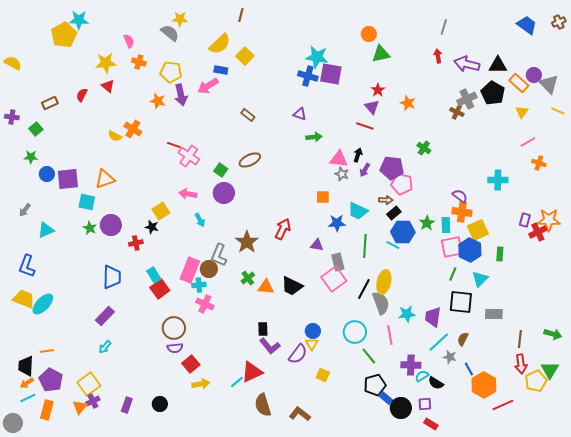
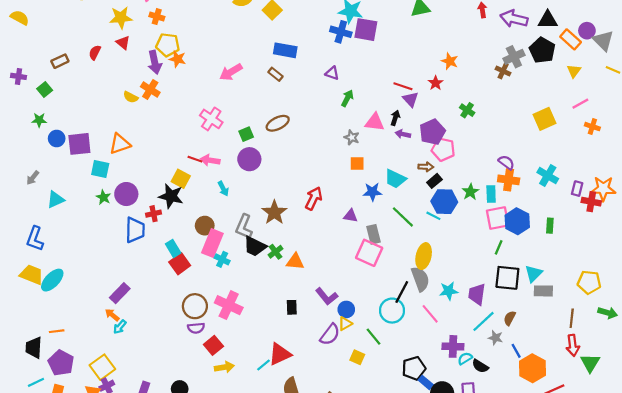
blue rectangle: (221, 70) -> (285, 50), moved, size x1.5
yellow pentagon: (171, 72) -> (168, 45), moved
pink arrow: (208, 86) -> (231, 72), moved
red star: (378, 90) -> (436, 83), moved
purple arrow: (181, 95) -> (155, 62), moved
purple triangle: (372, 107) -> (411, 99), moved
green arrow: (314, 137) -> (347, 98), turned -56
red line: (174, 145) -> (195, 159), moved
purple pentagon: (392, 168) -> (432, 132), turned -30
green square: (221, 170) -> (246, 134), turned 32
purple arrow: (365, 170) -> (403, 134), turned 72
gray star: (342, 174) -> (352, 137), moved
cyan cross: (498, 180) -> (548, 176), moved, turned 30
yellow square: (161, 211) -> (181, 179), turned -30
black star: (152, 227) -> (171, 196), size x1.6
yellow square: (478, 230) -> (544, 119), moved
red cross: (538, 232) -> (591, 202), turned 36
green line: (365, 246) -> (403, 217), turned -50
brown circle: (209, 269) -> (205, 226), moved
blue trapezoid: (112, 277) -> (135, 230), moved
pink square: (334, 279) -> (369, 253), turned -30
cyan triangle: (480, 279) -> (534, 274), moved
cyan cross: (199, 285) -> (222, 259), turned 32
black trapezoid: (292, 286) -> (255, 246), moved
black line: (364, 289) -> (402, 292), moved
pink cross: (205, 304) -> (229, 305), moved, size x1.4
pink line: (390, 335) -> (430, 314), turned -30
yellow triangle: (312, 344) -> (345, 324), turned 32
purple L-shape: (270, 346) -> (327, 296), moved
green line: (369, 356) -> (373, 337), moved
green triangle: (550, 370) -> (590, 363), moved
yellow pentagon: (536, 381) -> (589, 282), moved, turned 30
orange arrow: (27, 383) -> (112, 315), moved, turned 72

